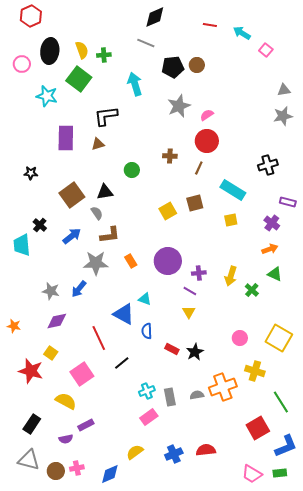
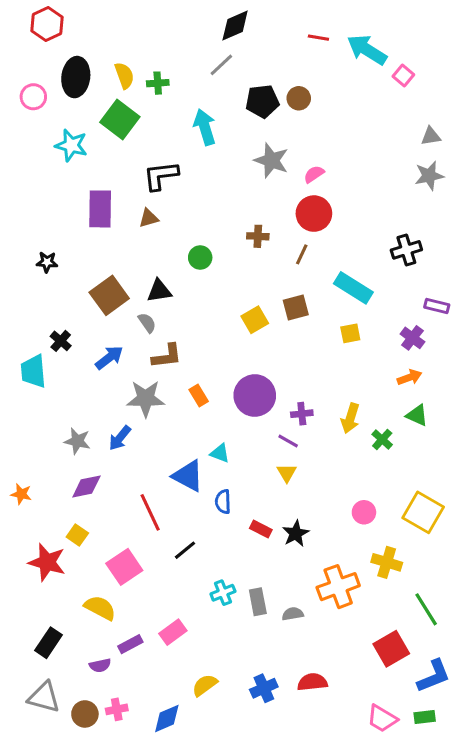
cyan arrow: (242, 33) -> (367, 50), size x1.5
gray line: (146, 43) -> (221, 65), turned -66
gray star: (179, 106) -> (271, 160), turned -30
gray semicircle: (197, 395) -> (293, 614), moved
pink rectangle: (149, 417) -> (173, 632), moved

